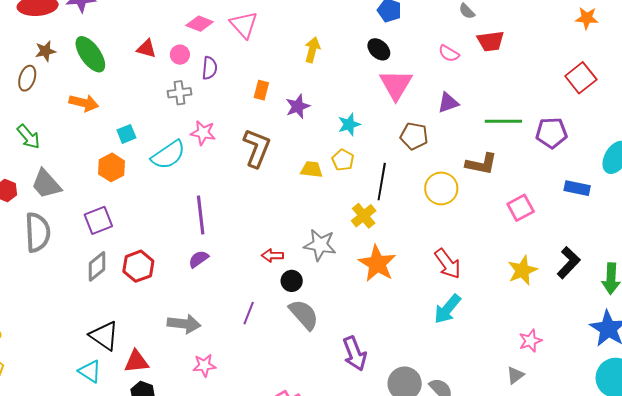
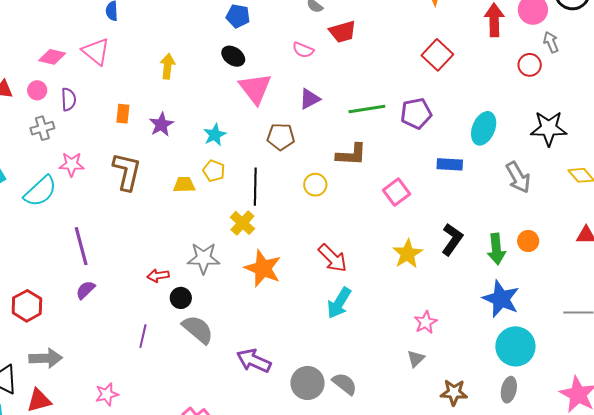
yellow circle: (441, 188) -> (315, 185), size x0.7
gray arrow: (184, 324) -> (46, 358), moved
purple arrow: (355, 354) -> (254, 361), turned 144

